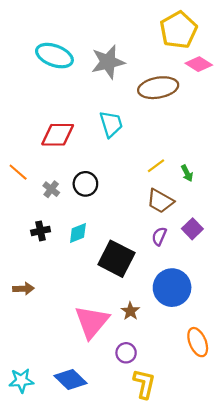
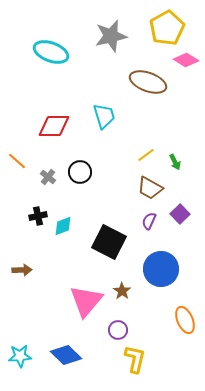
gray star: (108, 62) -> (111, 36), moved
brown ellipse: (158, 88) -> (148, 82), turned 30
cyan diamond: (78, 233) -> (63, 226), moved

